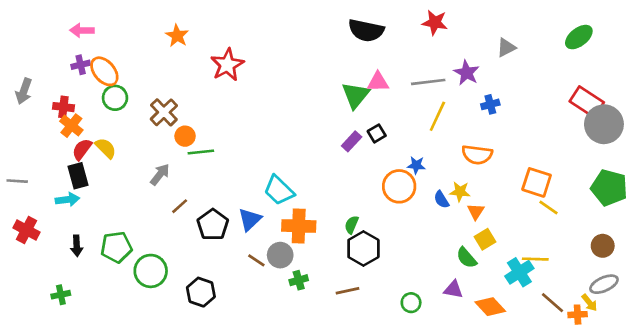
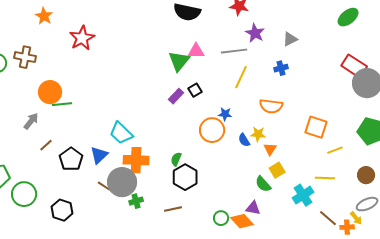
gray triangle: (506, 48) -> (290, 39), moved
purple star: (467, 73) -> (255, 33), moved
brown cross: (164, 112) -> (25, 57), moved, turned -35
orange circle: (185, 136) -> (50, 92), size x1.5
yellow line: (548, 207) -> (335, 150), moved, turned -56
gray circle: (280, 255) -> (122, 182), size x1.5
yellow line: (535, 259) -> (325, 178), moved
orange diamond: (490, 307) -> (242, 221), moved

